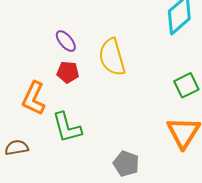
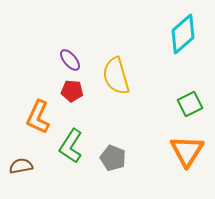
green L-shape: (67, 127) -> (71, 146), turned 48
gray pentagon: (126, 164) -> (113, 158), moved

